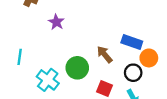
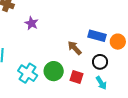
orange circle: (149, 58) -> (118, 42), moved
green circle: (77, 68) -> (54, 71), moved

